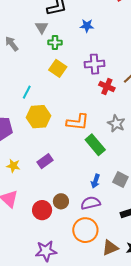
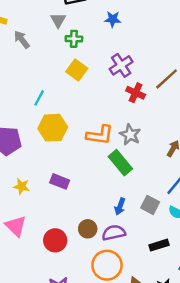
purple cross: (95, 64) -> (121, 65), turned -30
gray star: (116, 124) -> (130, 135), moved
purple rectangle: (45, 161) -> (60, 181), turned 56
brown circle: (61, 201) -> (88, 229), moved

